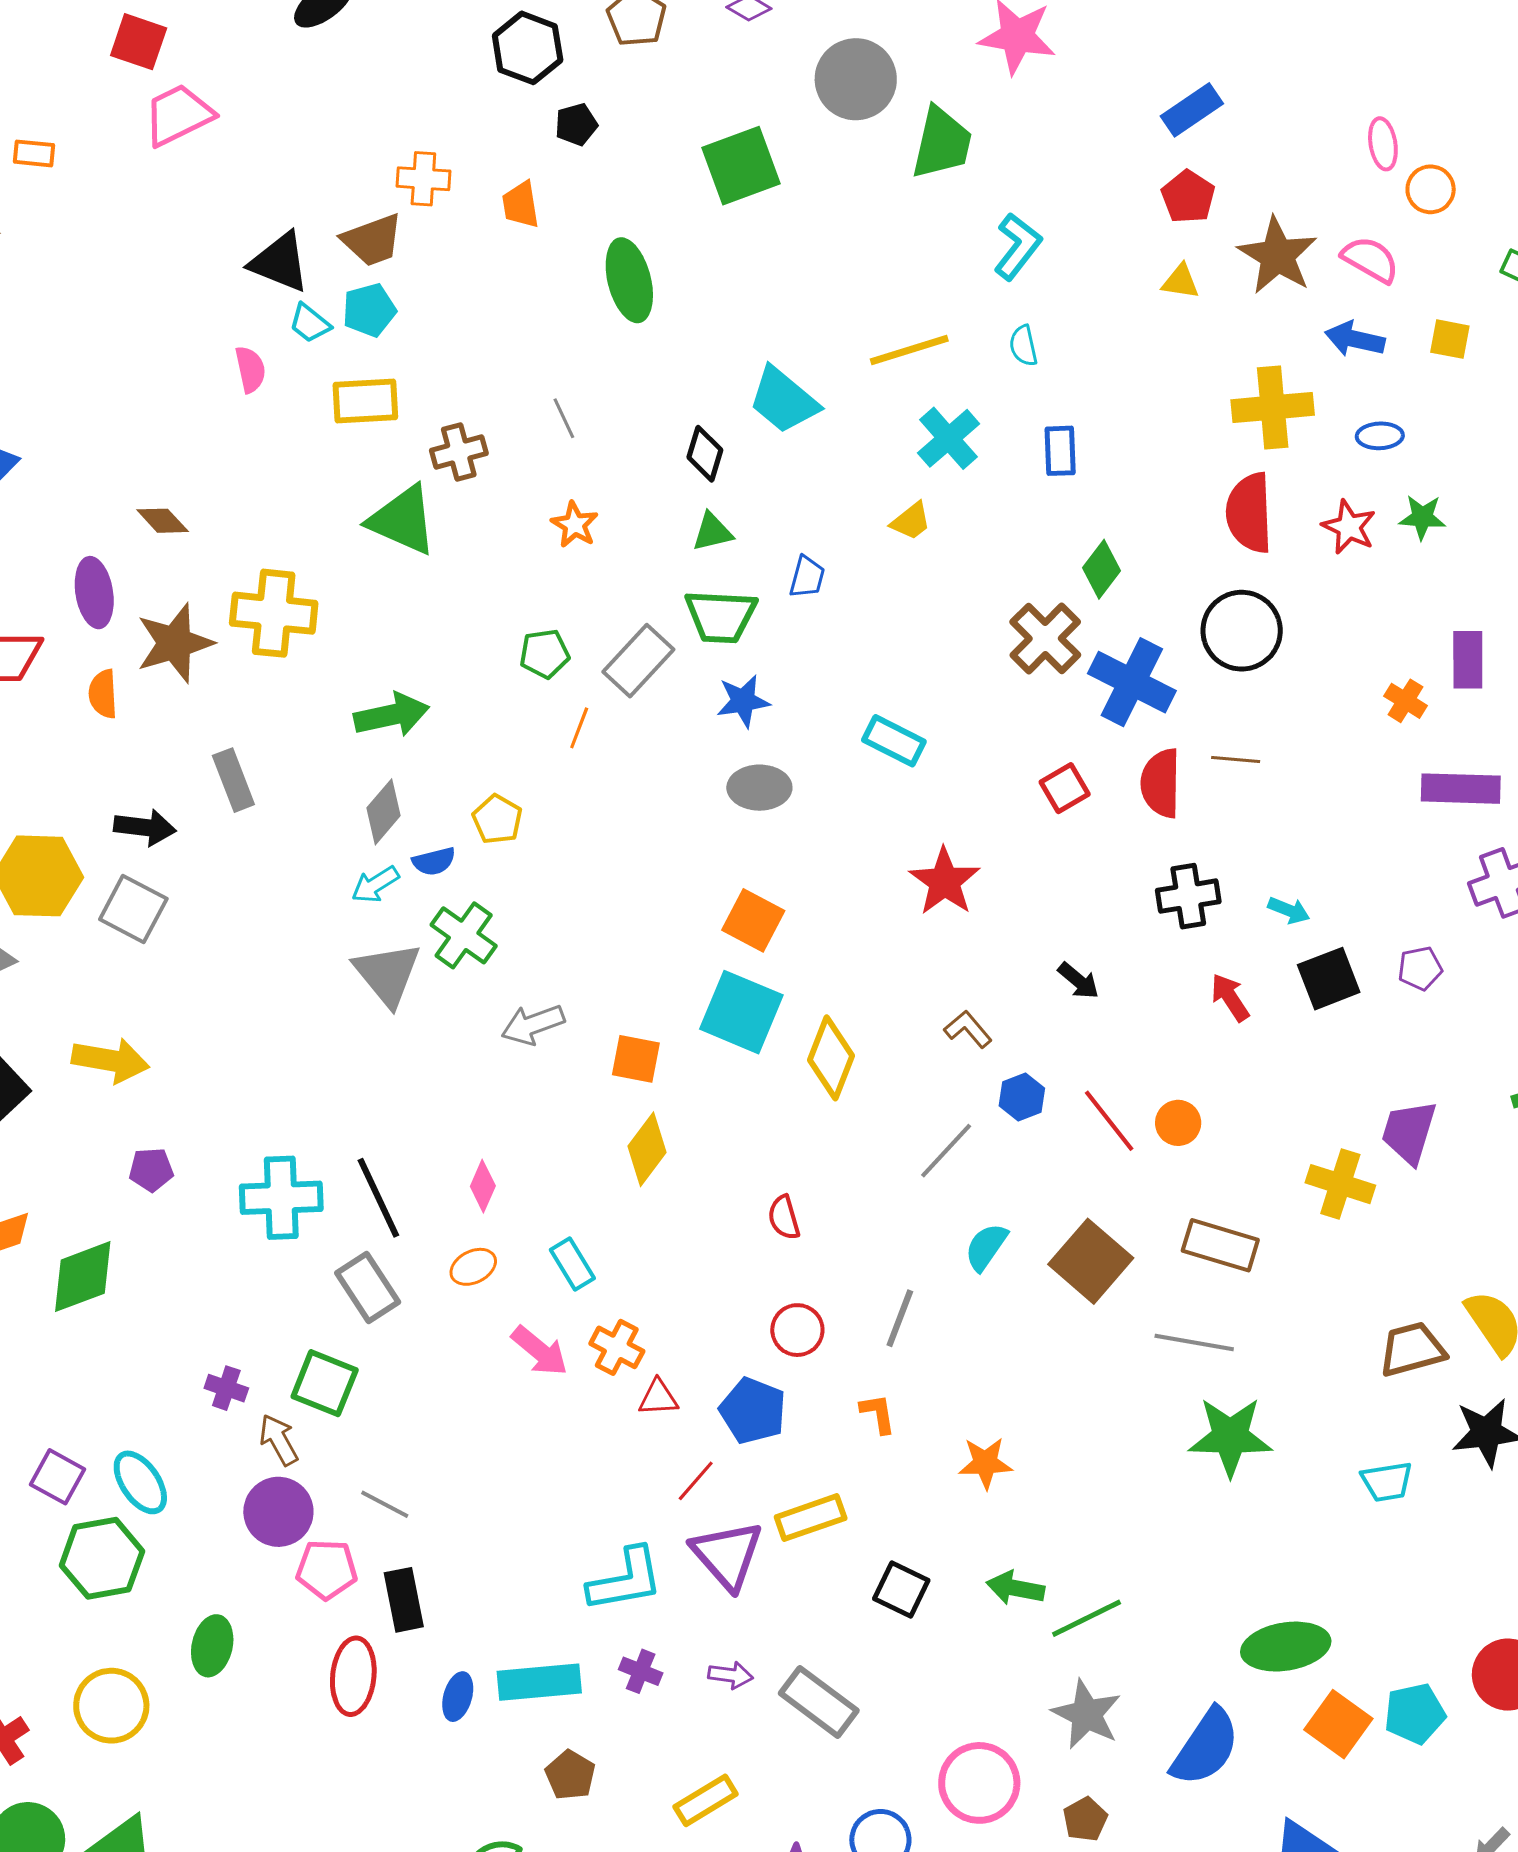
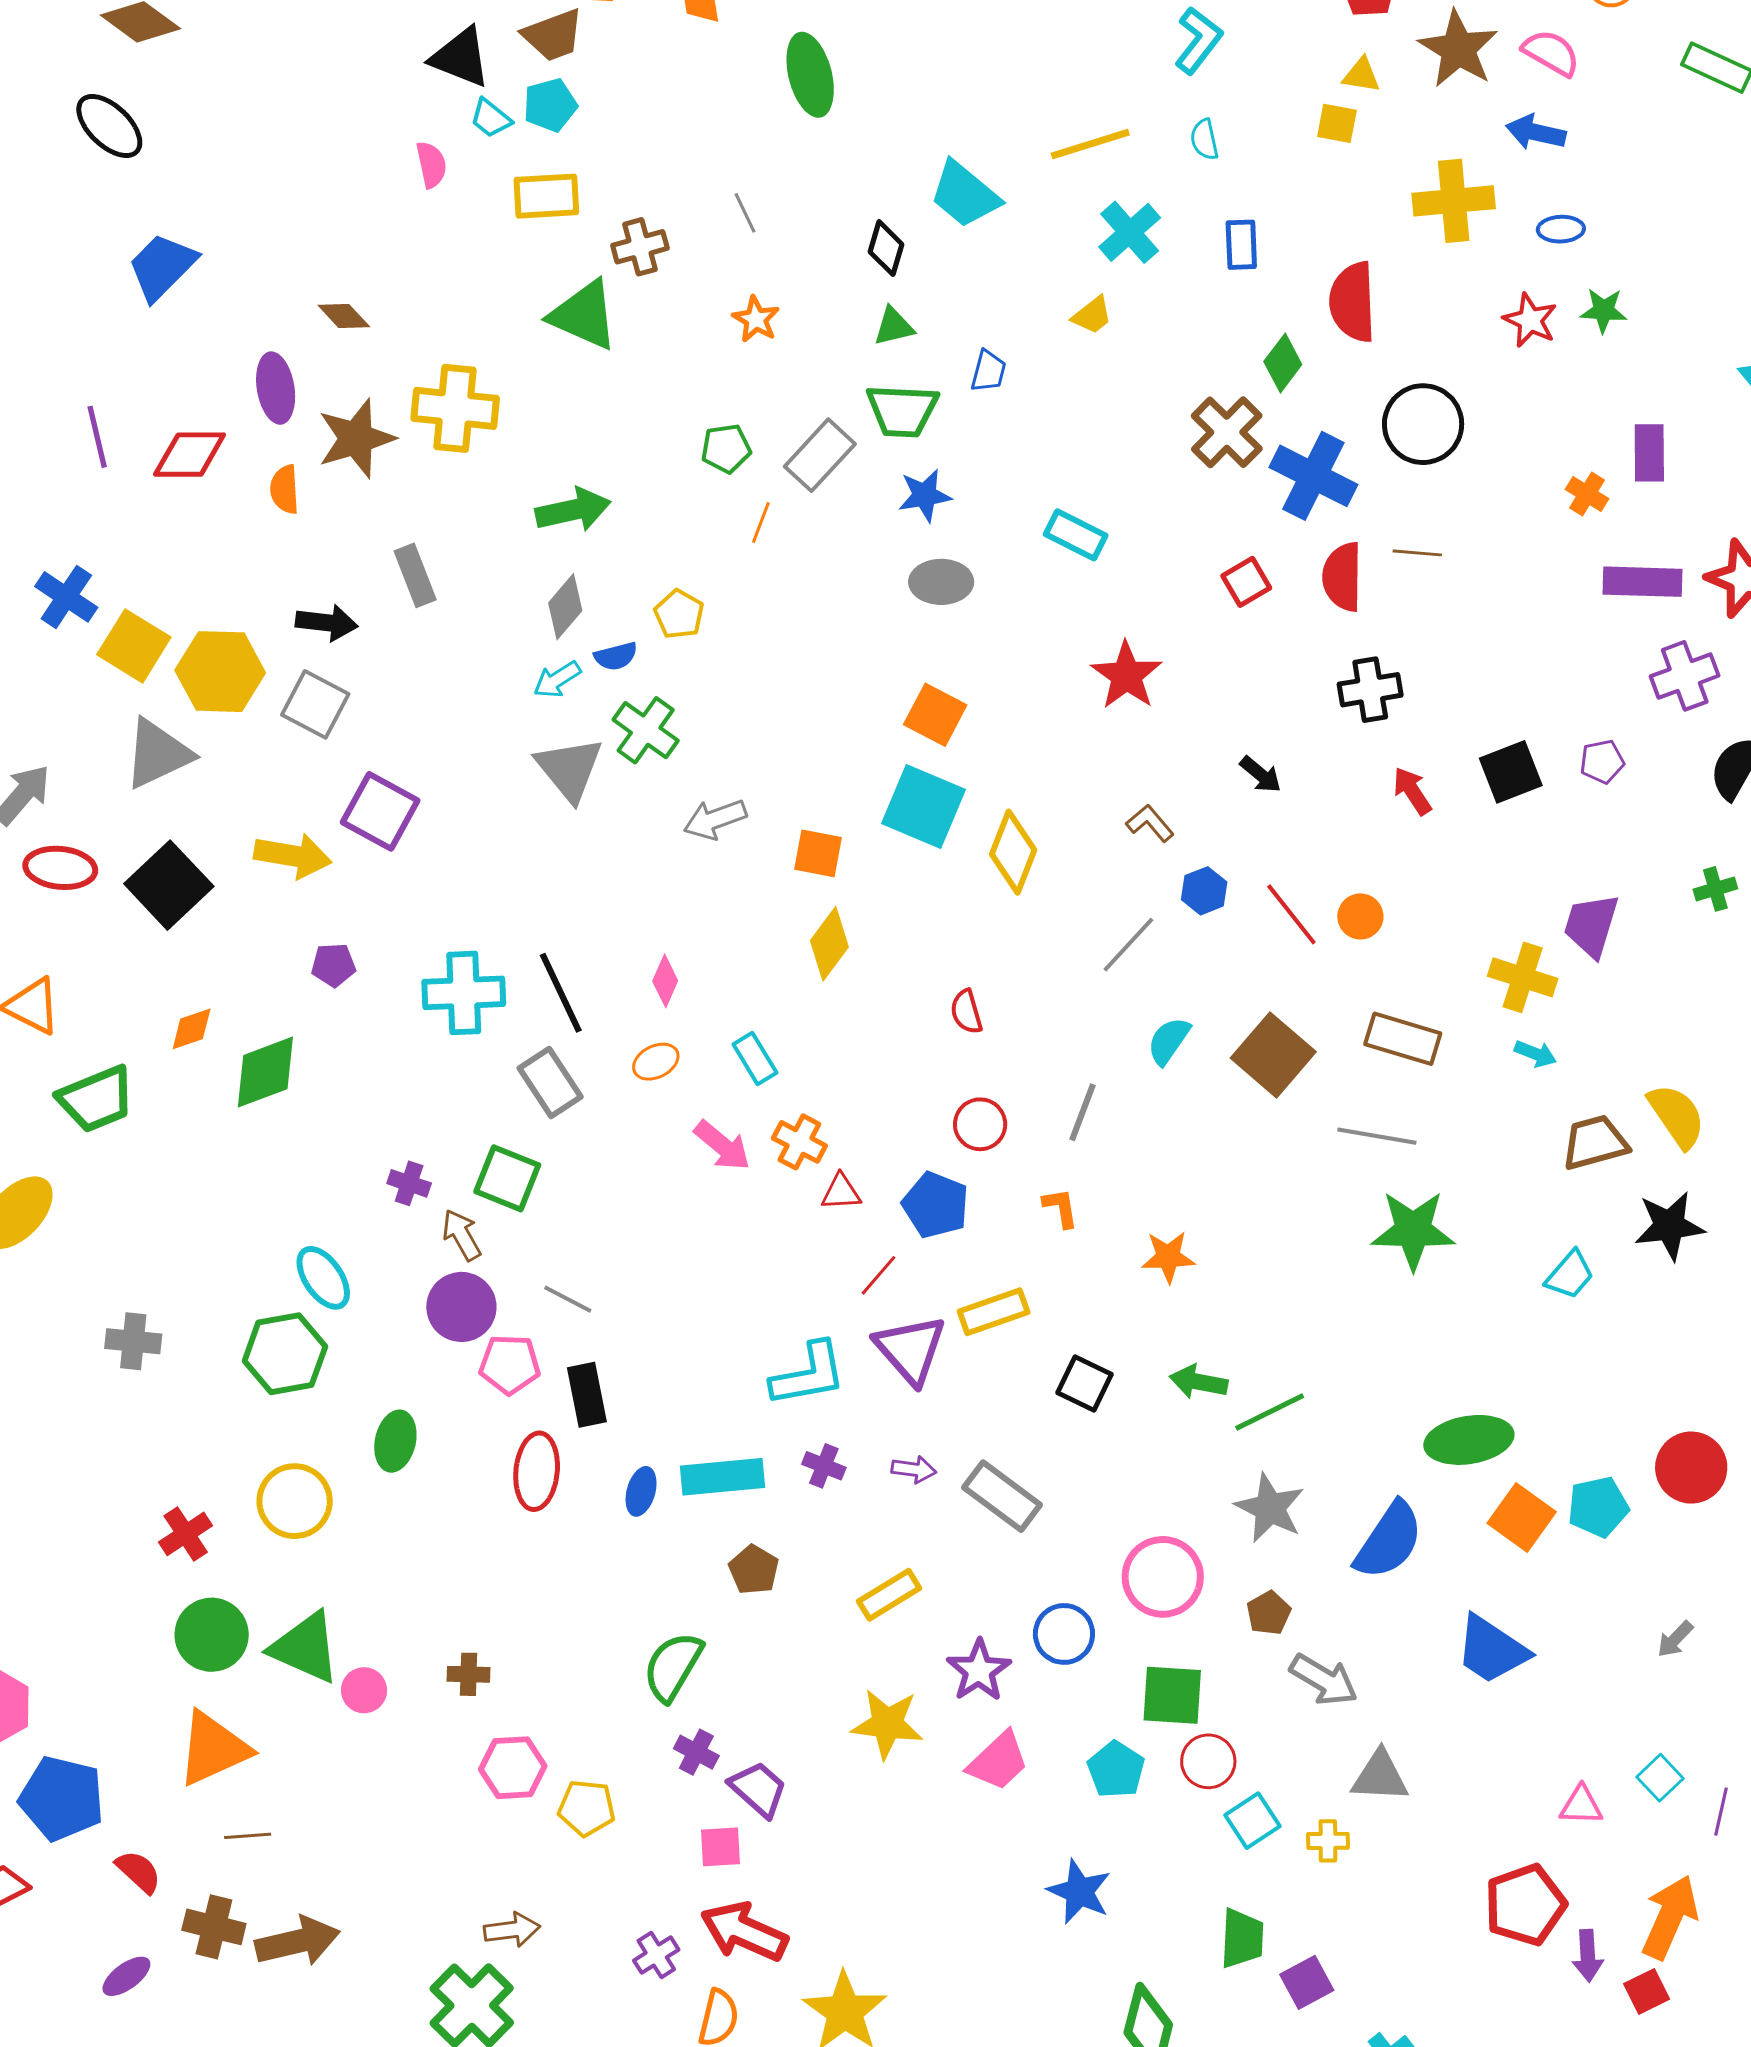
yellow square: (1450, 339) -> (1337, 123), moved
red semicircle: (1249, 513) -> (1353, 302), moved
cyan arrow: (1289, 910) -> (1535, 1054), moved
purple square: (57, 1477) -> (380, 811), moved, size x1.4
cyan trapezoid: (1387, 1482) -> (1570, 1275), turned -40

